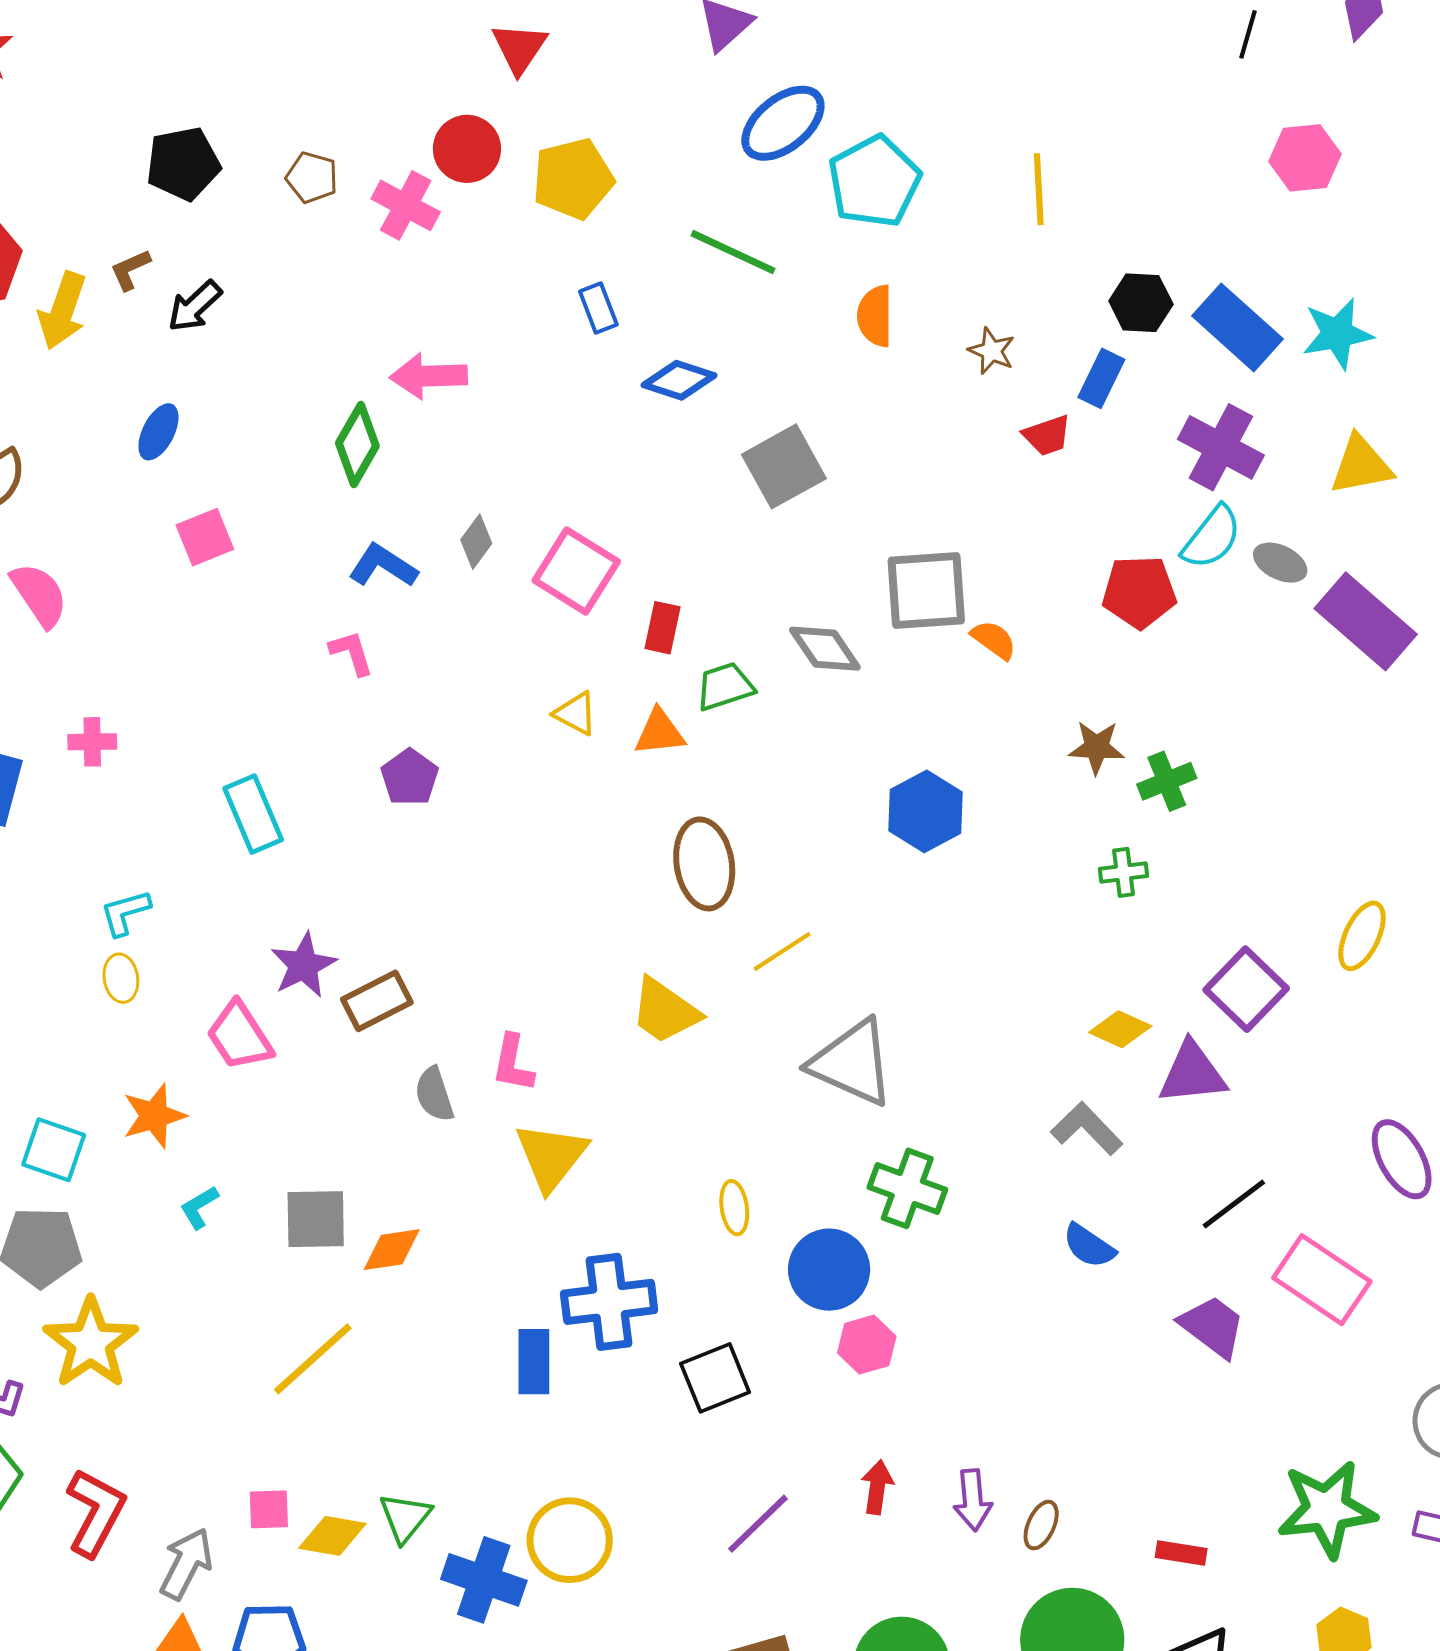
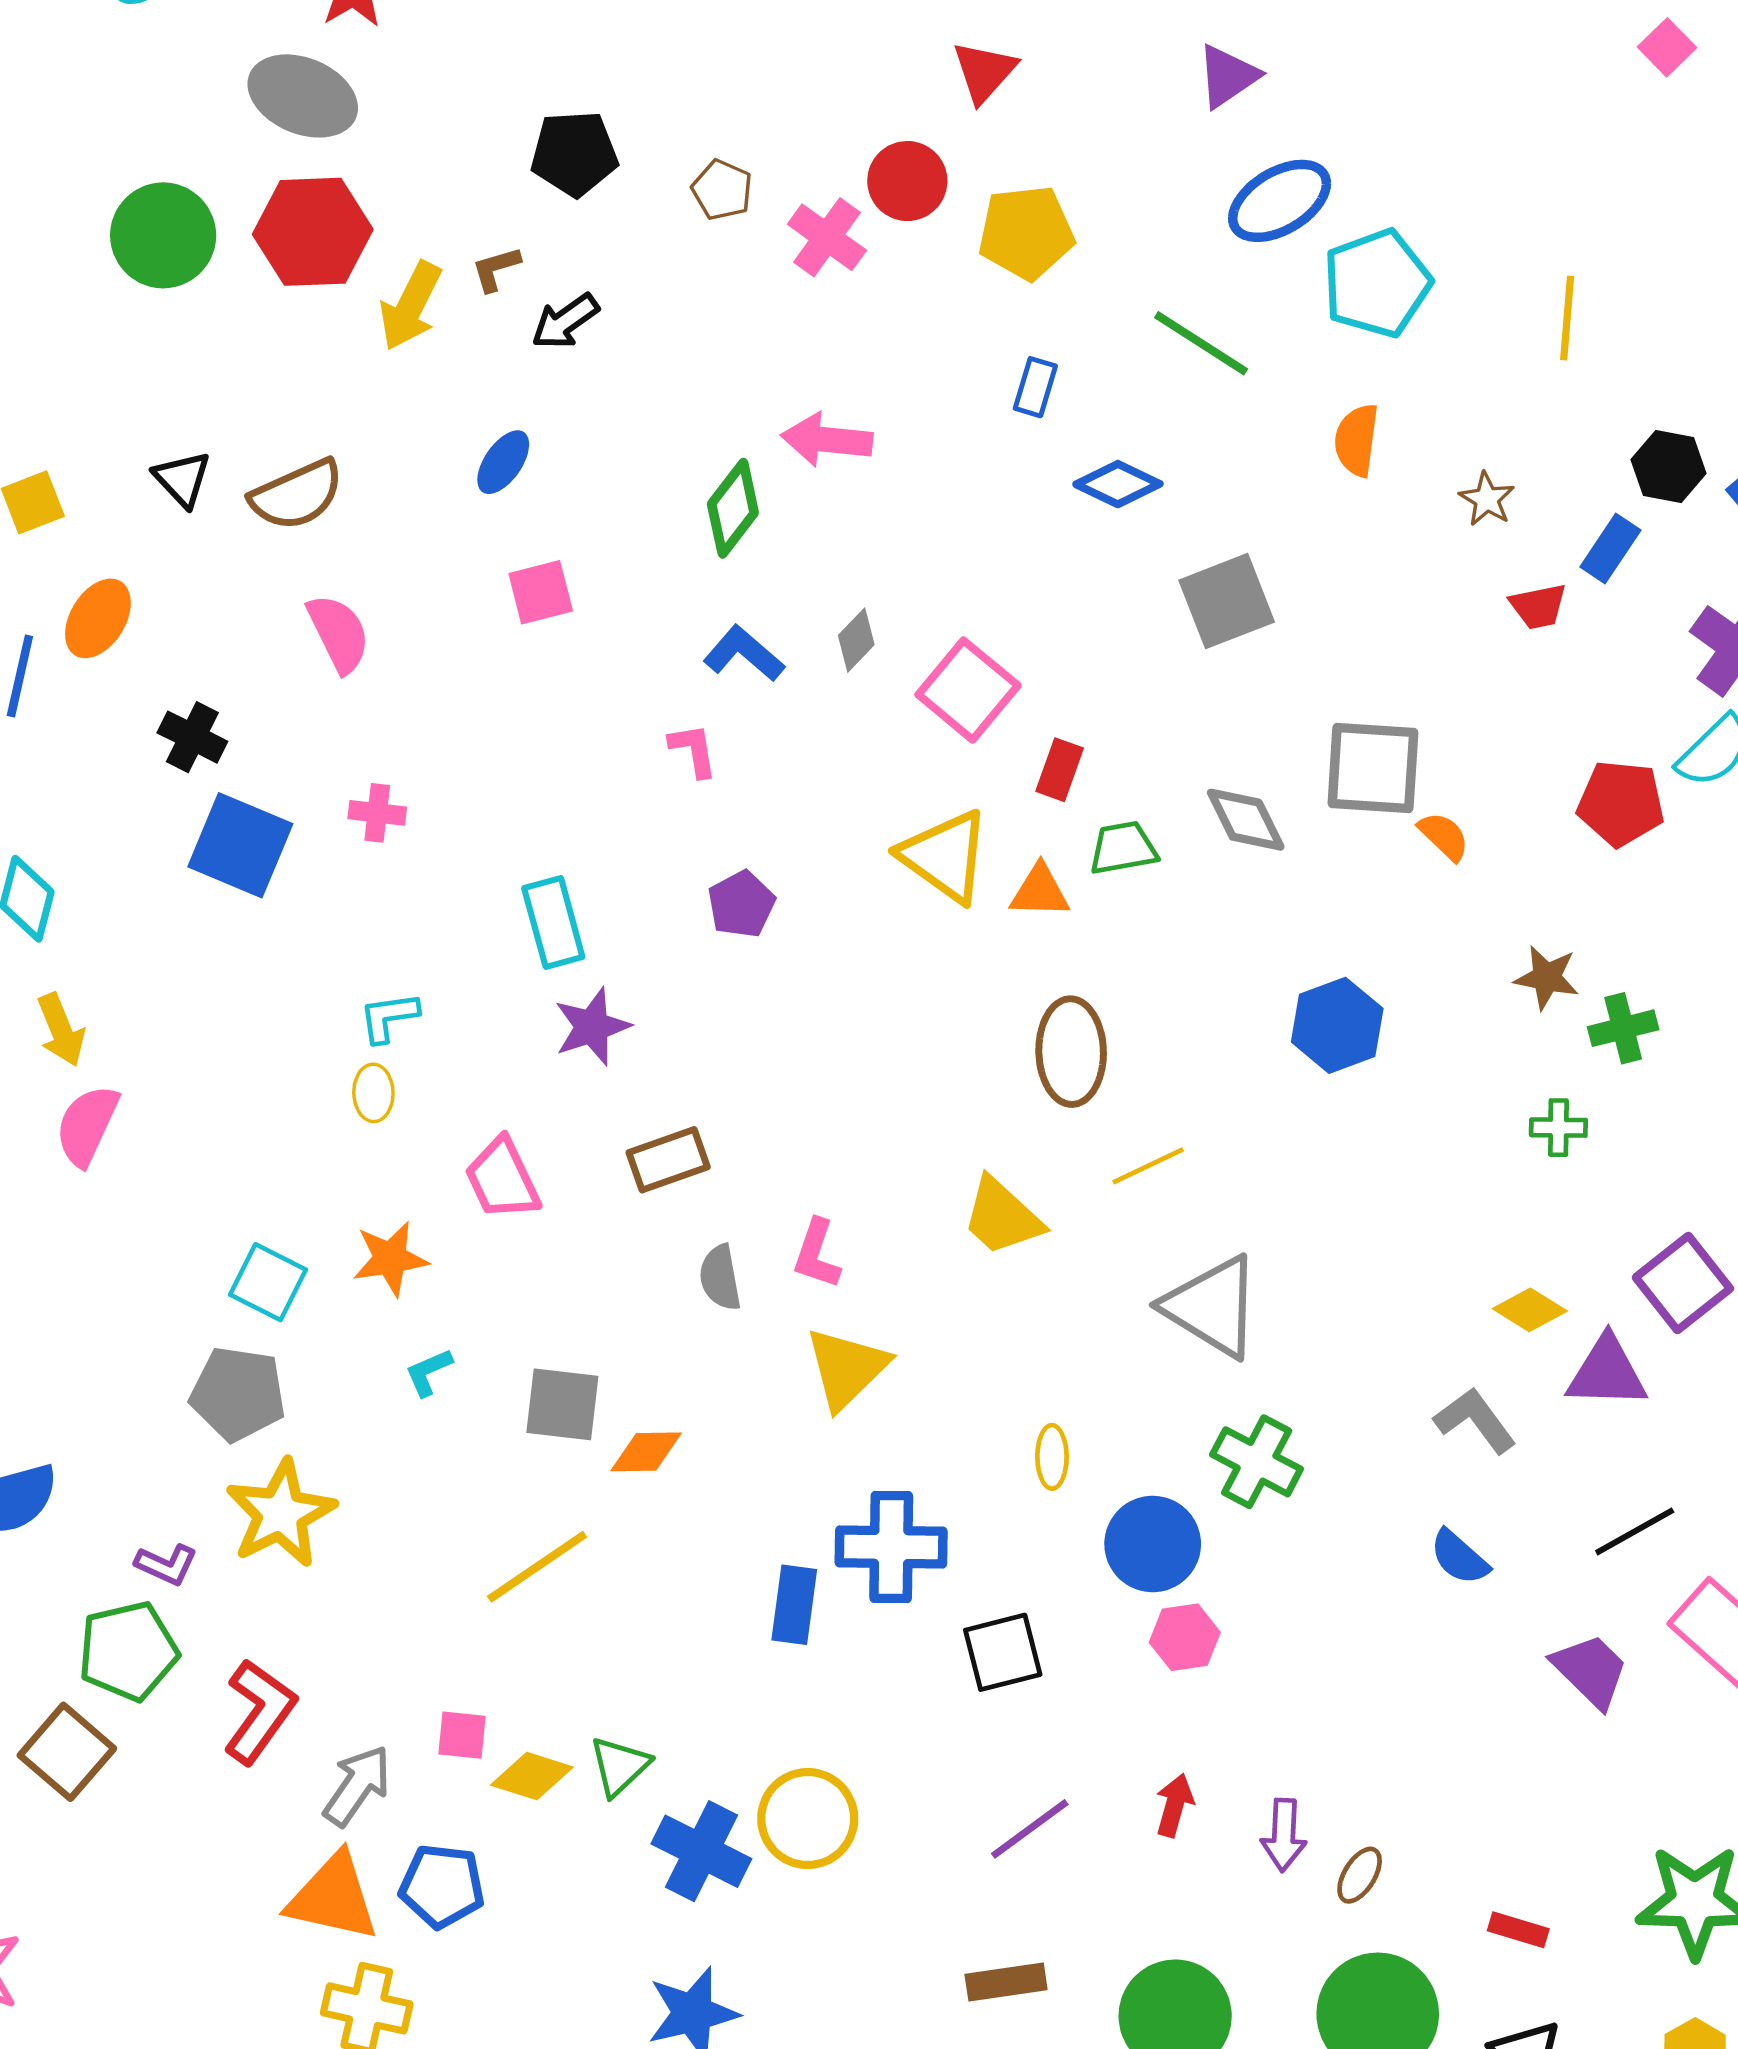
blue rectangle: (598, 308) -> (1035, 387), turned 30
yellow triangle: (576, 714) -> (945, 856), size x1.8
purple star: (304, 965) -> (592, 1027), moved

